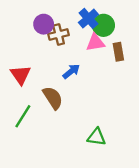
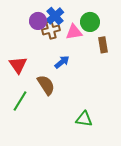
blue cross: (88, 18) -> (55, 16), moved
pink triangle: (95, 43) -> (74, 32), moved

